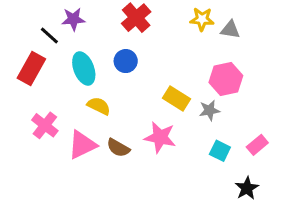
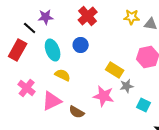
gray star: (209, 110) -> (127, 86), moved
brown semicircle: (118, 148) -> (77, 112), moved

